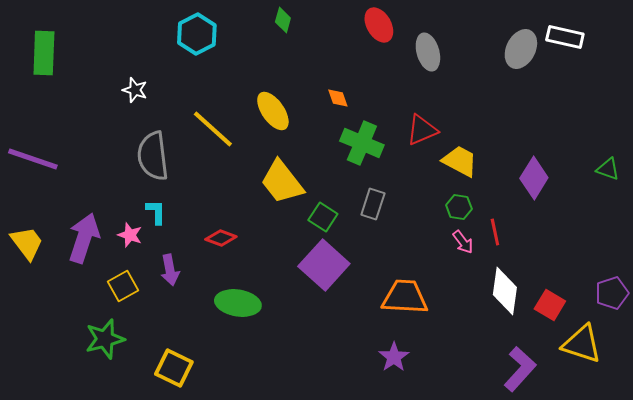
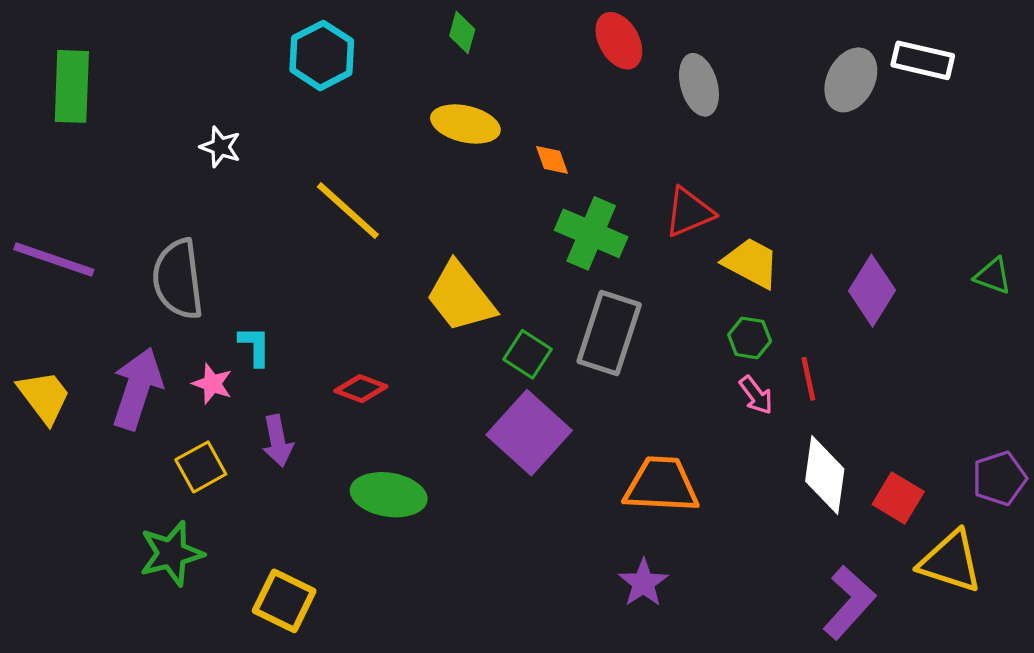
yellow ellipse: (273, 111) -> (465, 124), moved, turned -42
gray semicircle: (153, 156) -> (178, 279), moved
gray rectangle: (373, 204) -> (609, 333), size x1.6

